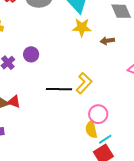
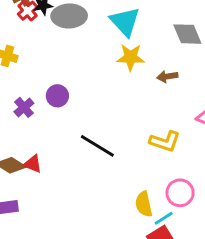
yellow L-shape: (84, 83) -> (165, 141), moved, turned 65
black line: (59, 89) -> (97, 146), turned 30
pink circle: (98, 114) -> (180, 193), moved

